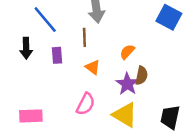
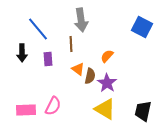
brown semicircle: (142, 76) -> (90, 76), moved
pink semicircle: (86, 104) -> (53, 106), moved

